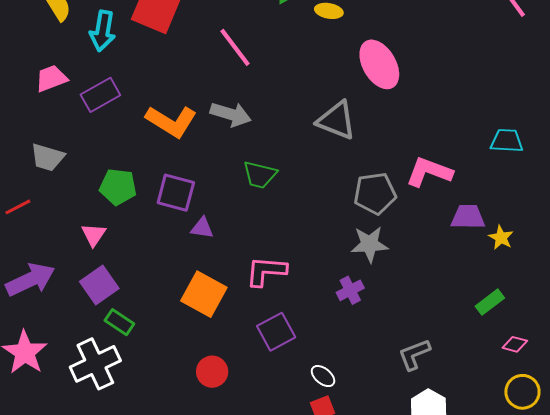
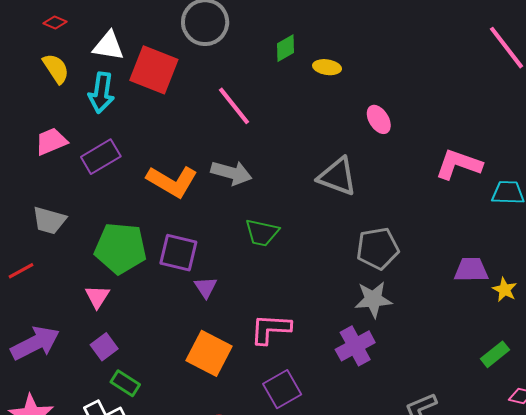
pink ellipse: (379, 64) -> (379, 119), size x0.6
pink L-shape: (429, 172) -> (459, 164), moved
green pentagon: (118, 187) -> (121, 248), size x1.4
purple triangle: (202, 228) -> (206, 287), turned 50
purple square: (99, 285) -> (104, 347), size x0.7
purple cross: (350, 290) -> (355, 346), size x1.4

